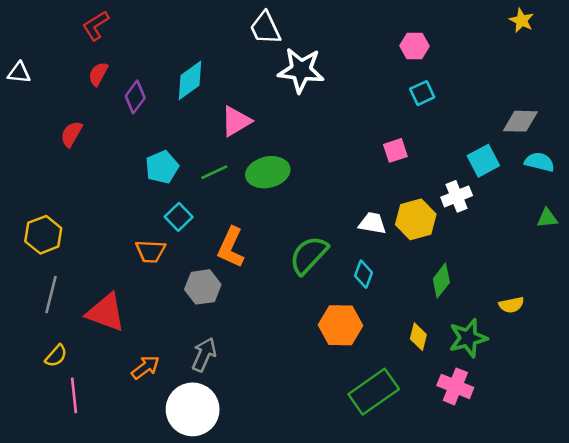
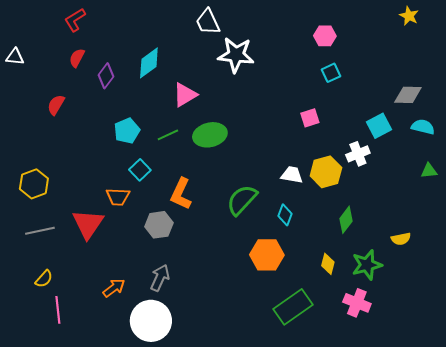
gray line: (51, 295) -> (40, 231), turned 64
red triangle: (106, 312) -> (88, 224), moved, turned 44

